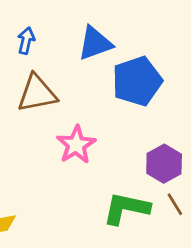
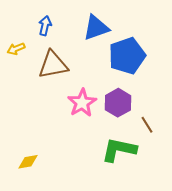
purple hexagon: (164, 164) -> (118, 103), moved
brown line: (175, 204) -> (147, 125), moved

